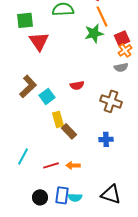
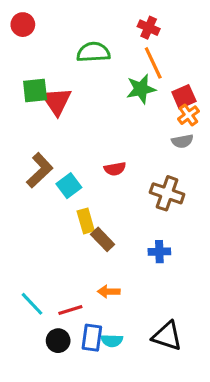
green square: (25, 20) -> (35, 91), moved
cyan line: (23, 156) -> (32, 304), moved, turned -72
red line: (51, 165) -> (70, 310), moved

